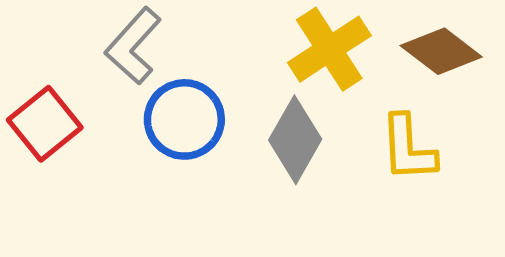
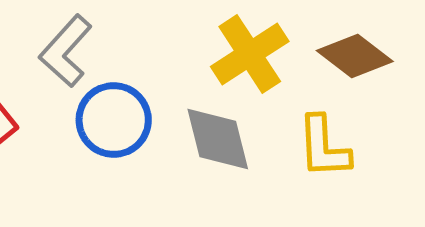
gray diamond: (295, 140) -> (218, 139), turned -44

